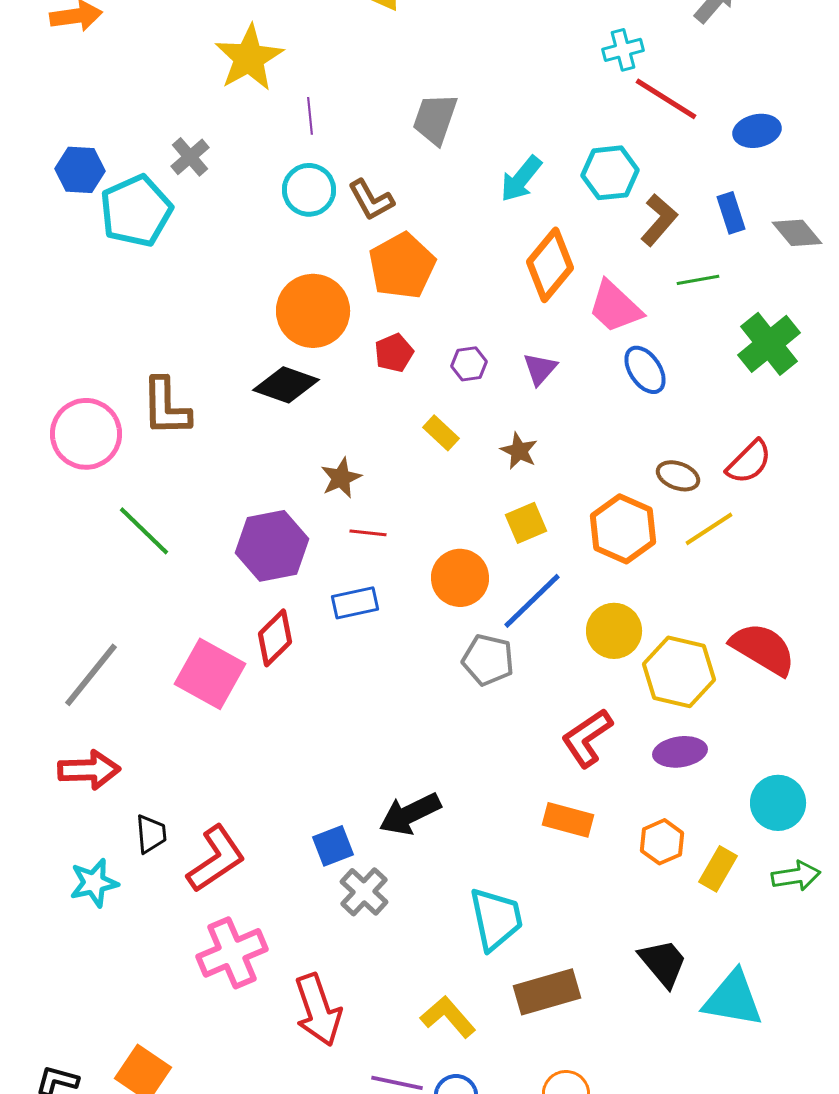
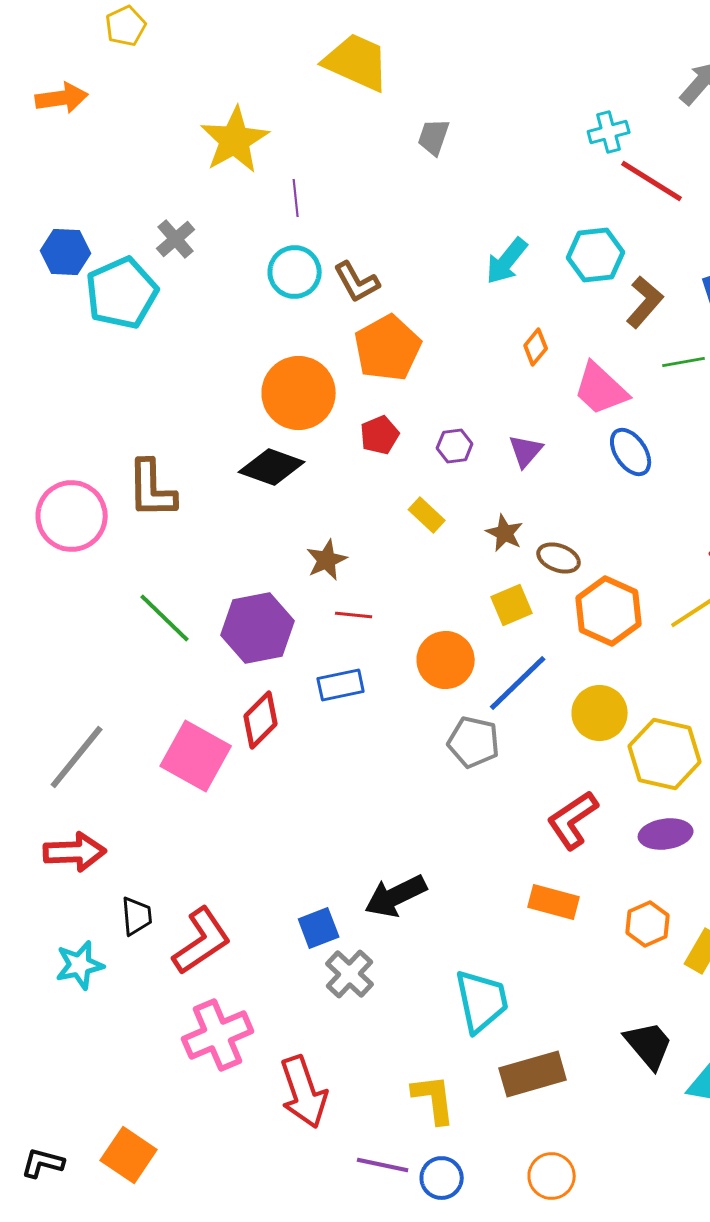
gray trapezoid: (435, 119) -> (434, 137), moved, size x0.7
orange diamond: (550, 265) -> (536, 347), size x0.5
brown ellipse: (678, 476) -> (559, 558), moved
green line: (144, 531) -> (165, 618), moved
yellow L-shape: (448, 1017) -> (434, 1099), turned 34

